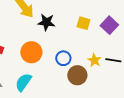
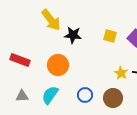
blue circle: (63, 58) -> (85, 95), moved
brown circle: (77, 75) -> (113, 98), moved

